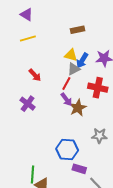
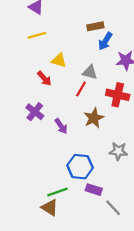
yellow triangle: (71, 55) -> (59, 60), moved
blue arrow: (82, 61) -> (105, 41), moved
gray triangle: (74, 69) -> (90, 72), turned 40
purple arrow: (66, 99) -> (61, 126), moved
green line: (32, 174) -> (57, 192), moved, turned 66

